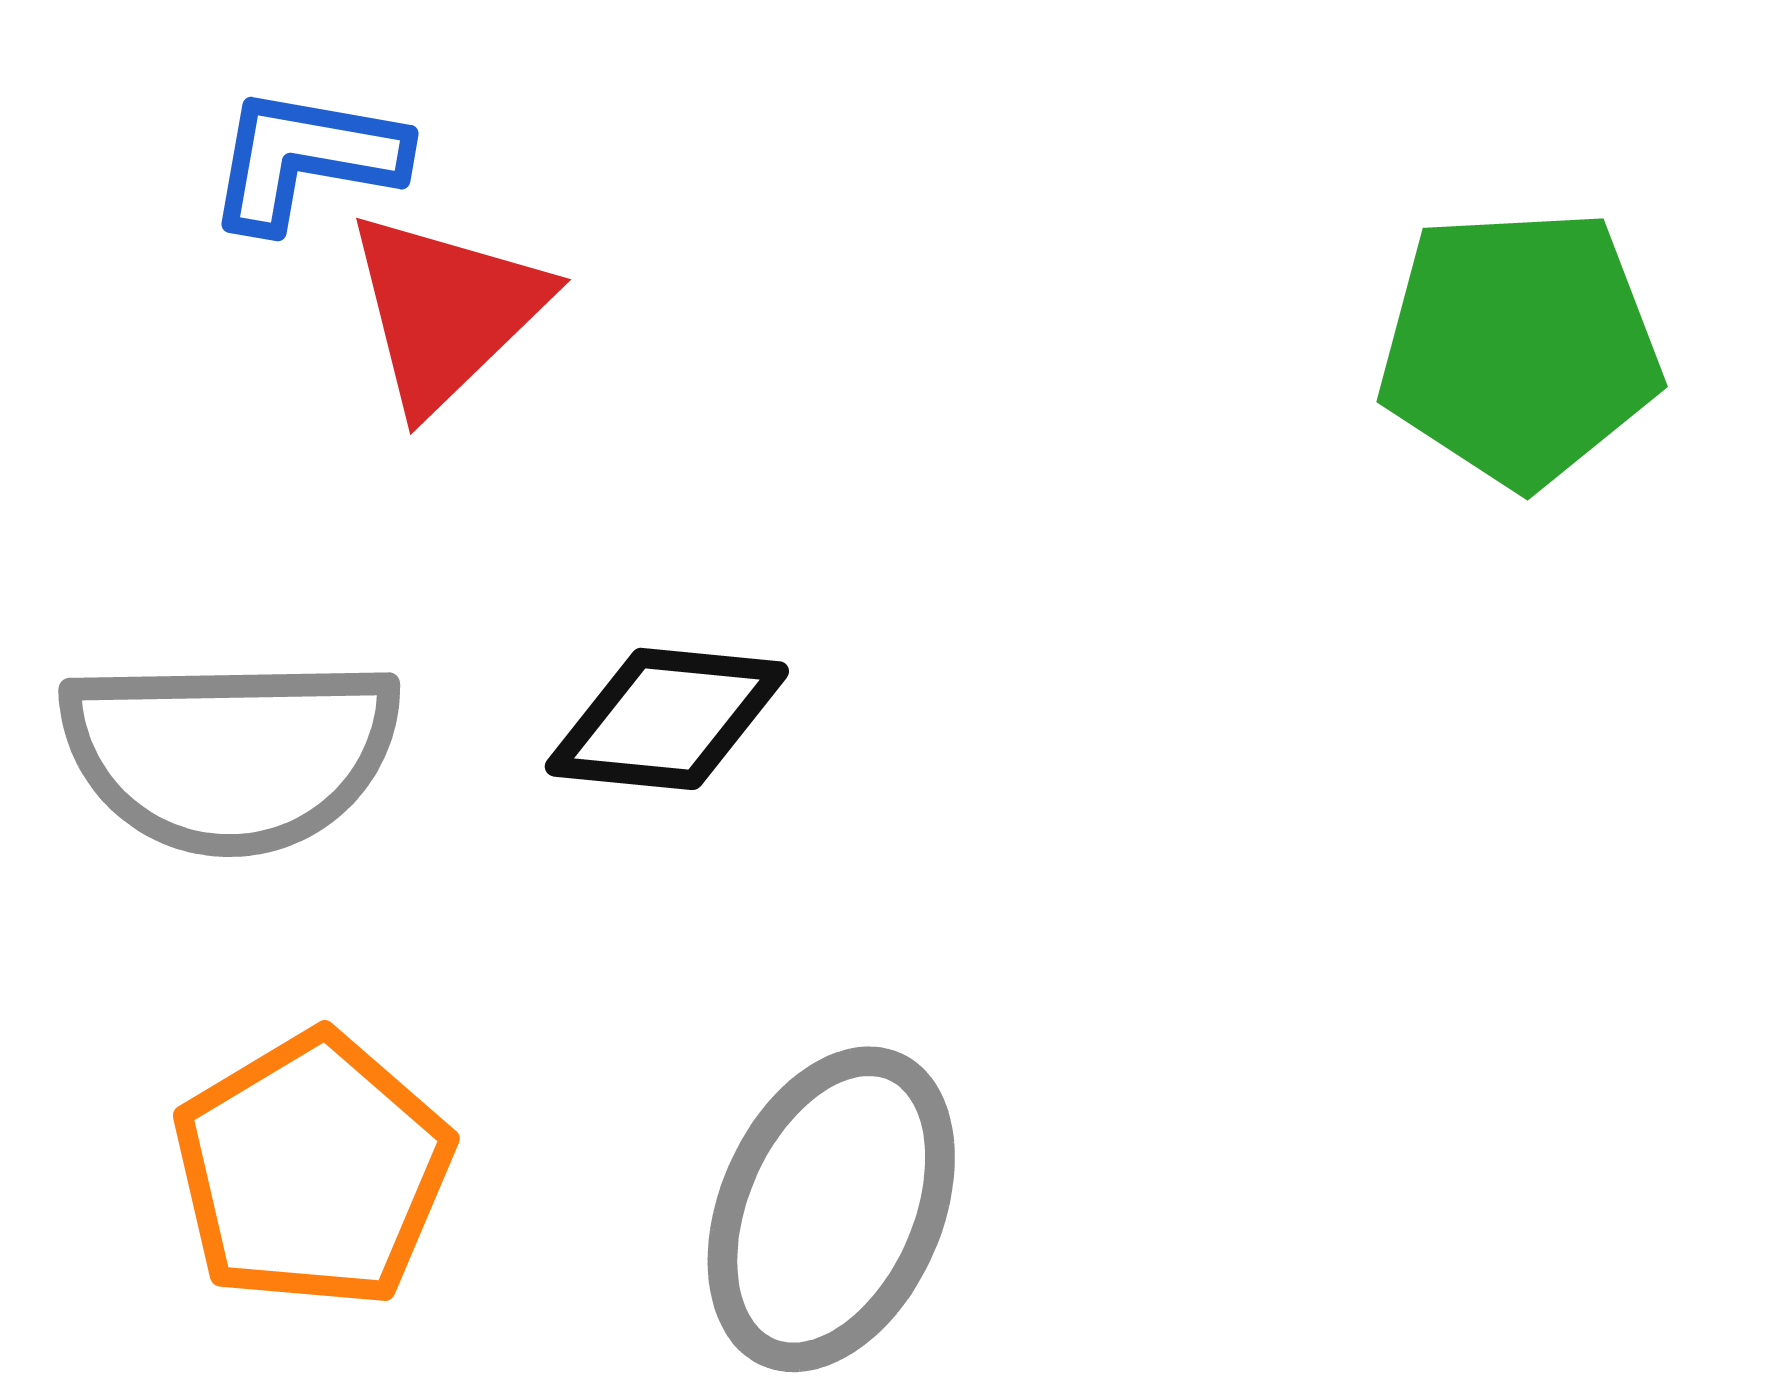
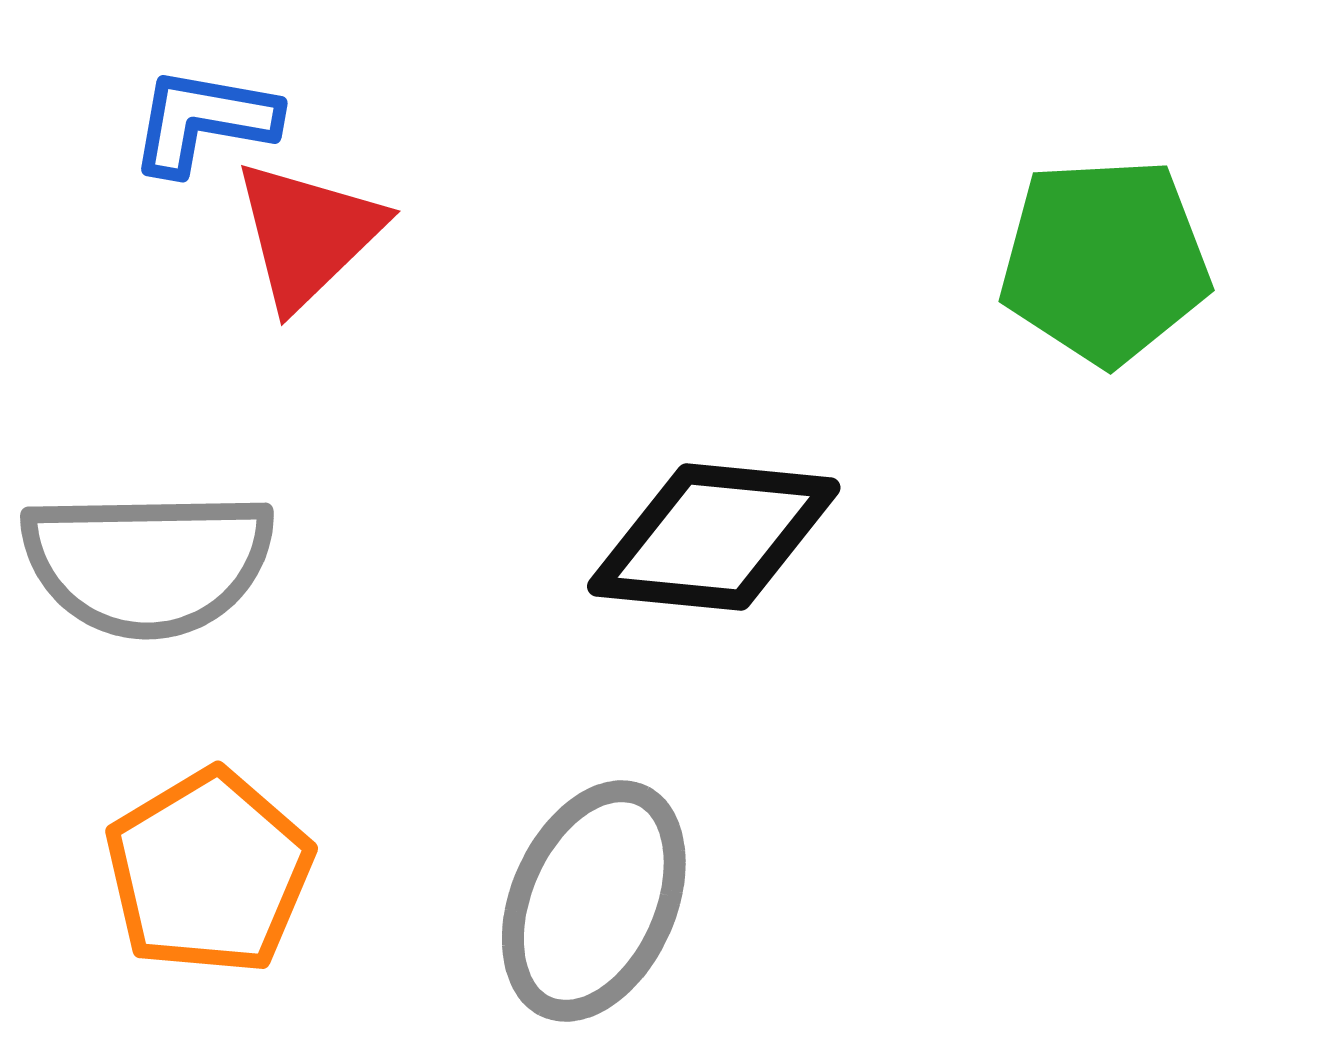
black diamond: (667, 719) -> (714, 537), moved, size x1.4

